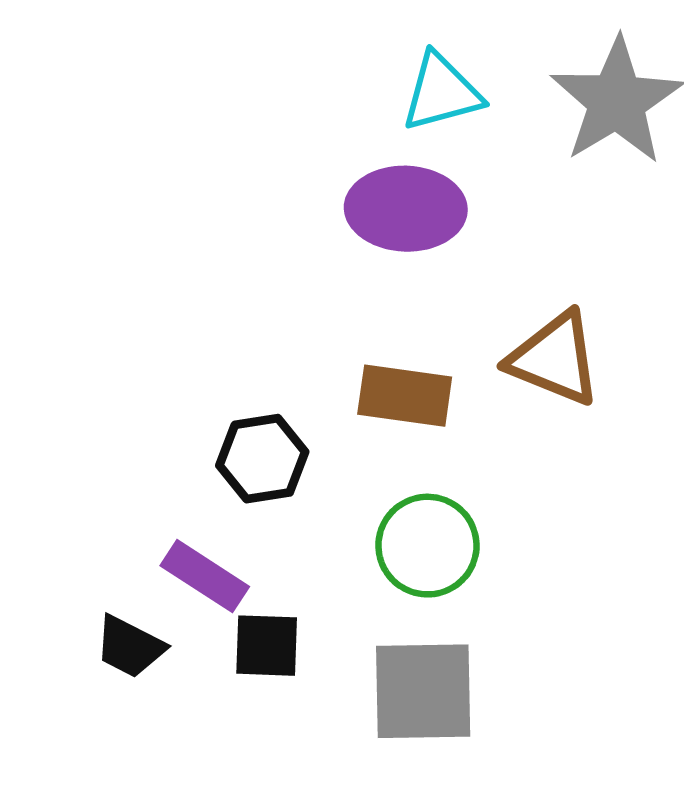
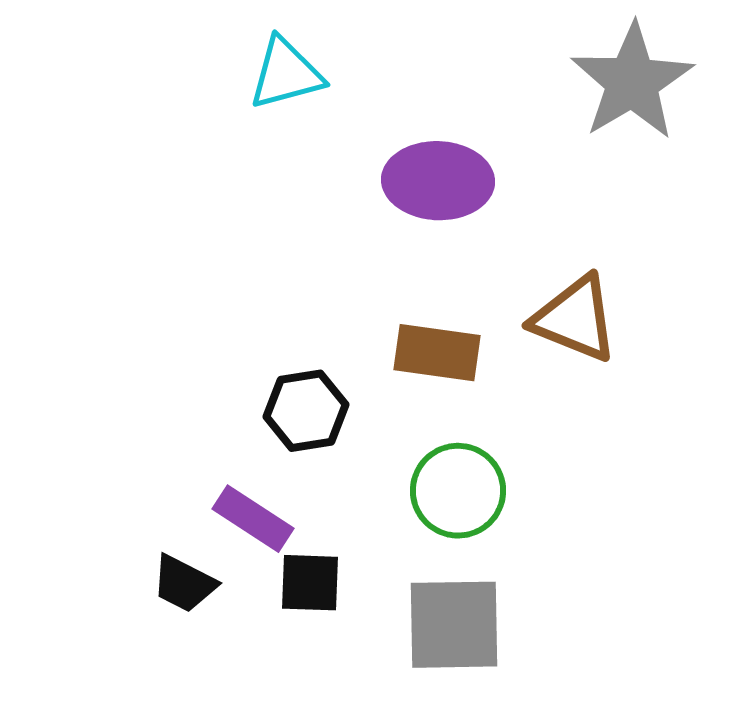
cyan triangle: (442, 92) -> (286, 74), moved

